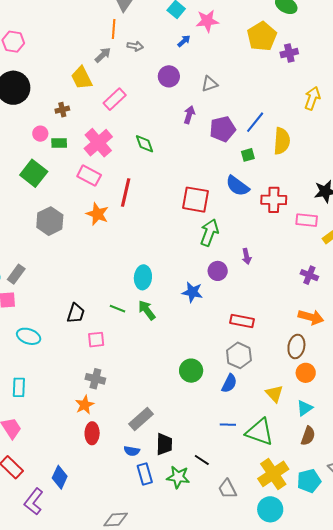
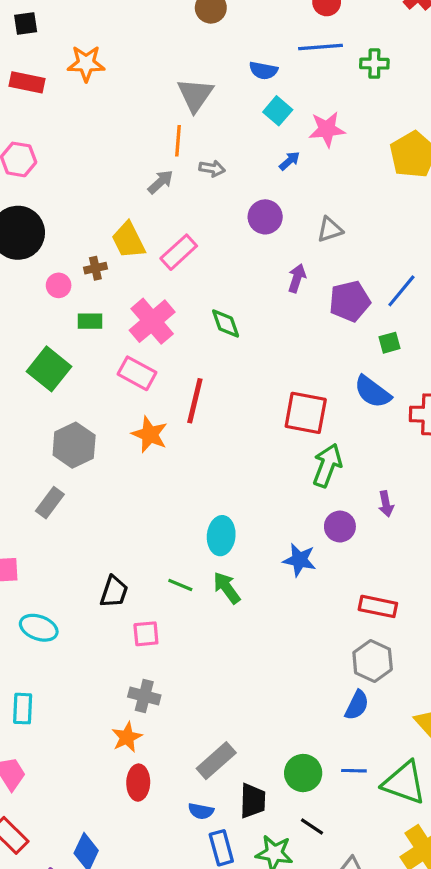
yellow trapezoid: (82, 78) -> (128, 240), moved
pink circle: (40, 134) -> (59, 285), moved
gray rectangle: (16, 274) -> (50, 503), moved
green circle: (191, 371) -> (303, 773), moved

